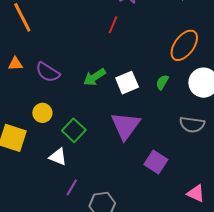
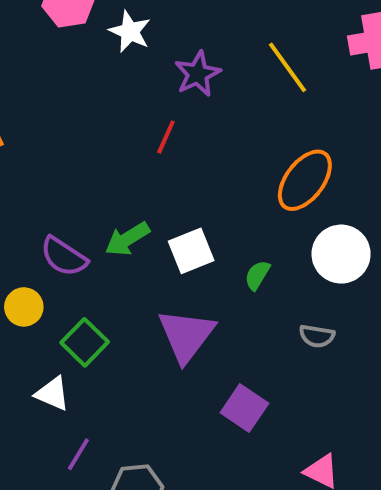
purple semicircle: (48, 72) -> (64, 257), moved
green semicircle: (162, 82) -> (257, 275), moved
gray semicircle: (192, 125) -> (317, 336), size x0.7

